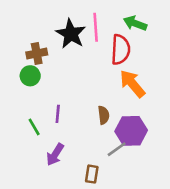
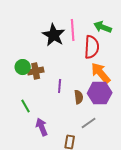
brown cross: (37, 53) -> (36, 71), moved
purple line: (58, 114) -> (60, 86), moved
purple hexagon: (131, 131) -> (100, 93), moved
purple arrow: (55, 154) -> (42, 127), turned 126

